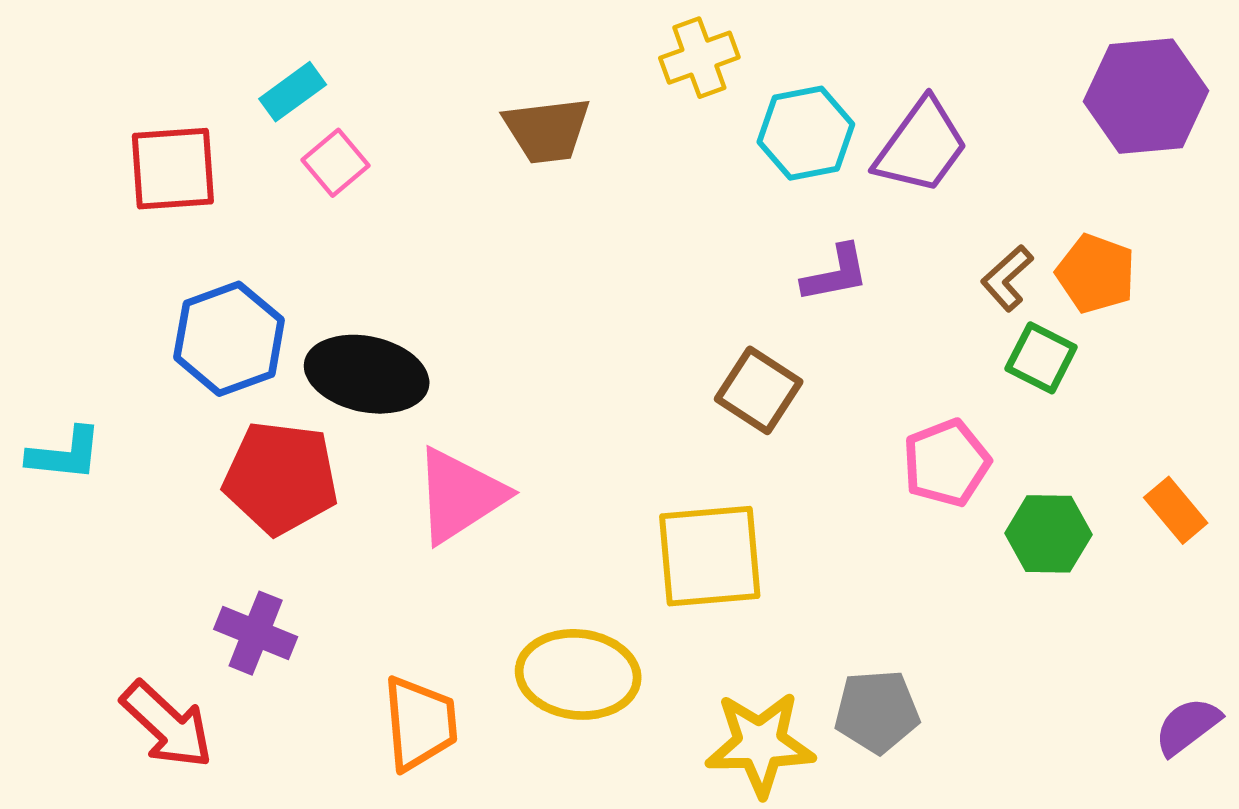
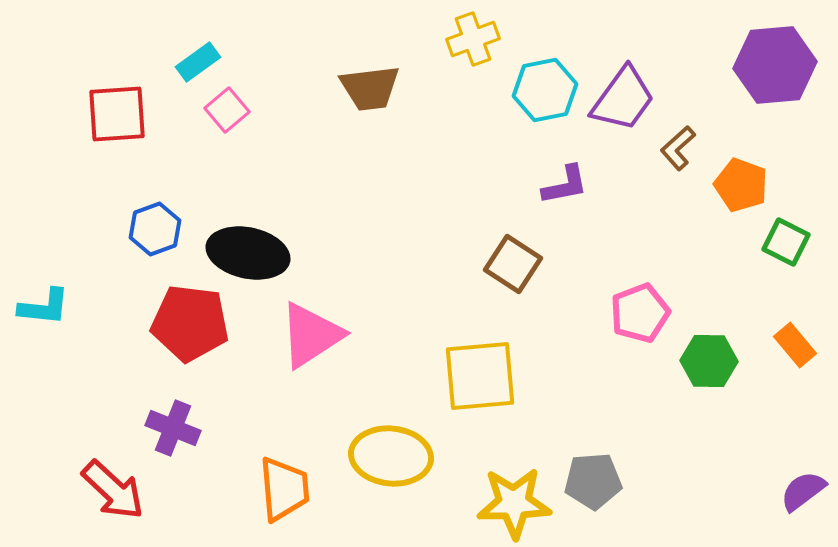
brown L-shape: (1007, 278) -> (678, 148), moved
blue hexagon: (229, 339) -> (155, 229), size x0.7
green square: (1041, 358) -> (786, 242), moved

